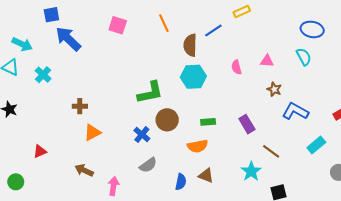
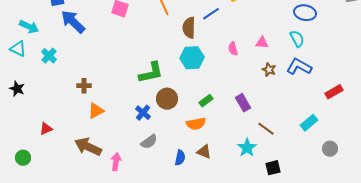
blue L-shape: (295, 111) -> (299, 67), moved
green rectangle: (208, 122) -> (206, 101), turned -32
brown arrow: (84, 170) -> (88, 147), size x1.5

